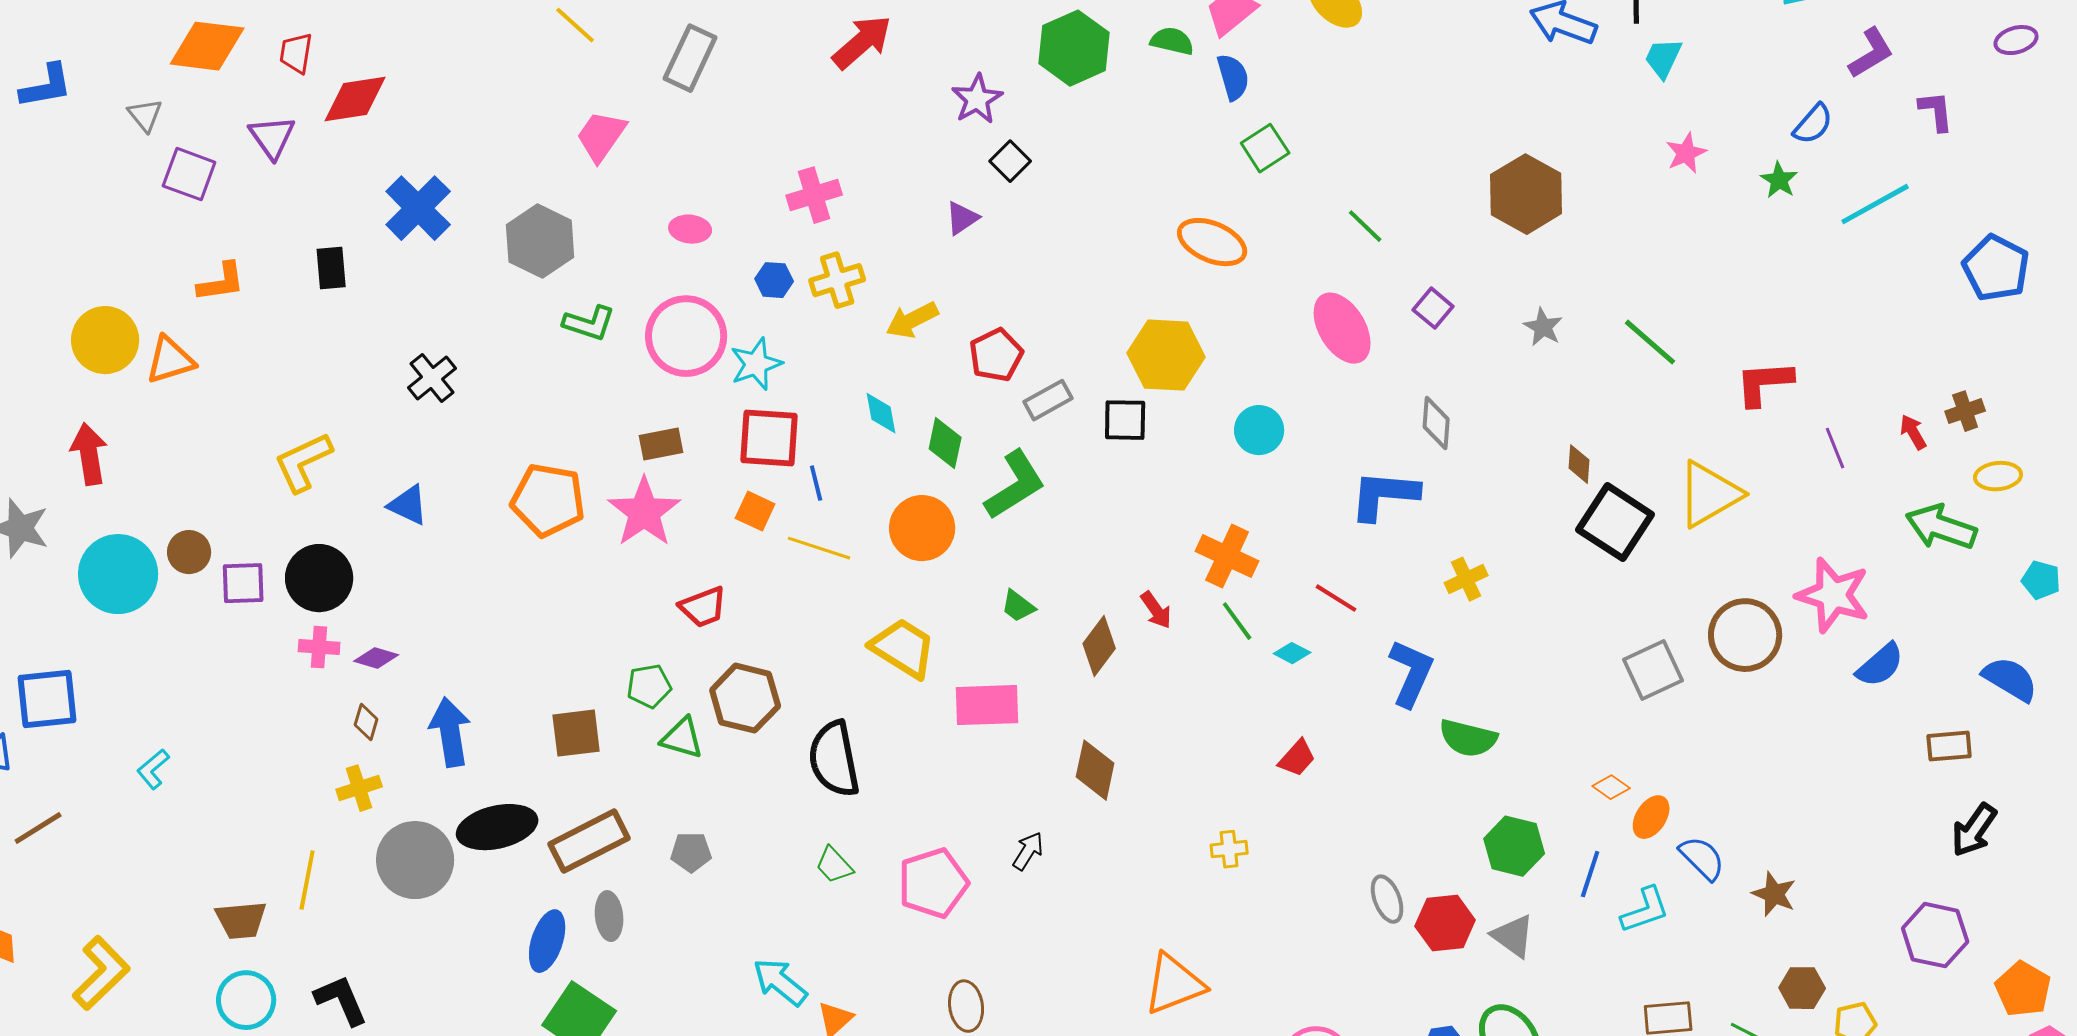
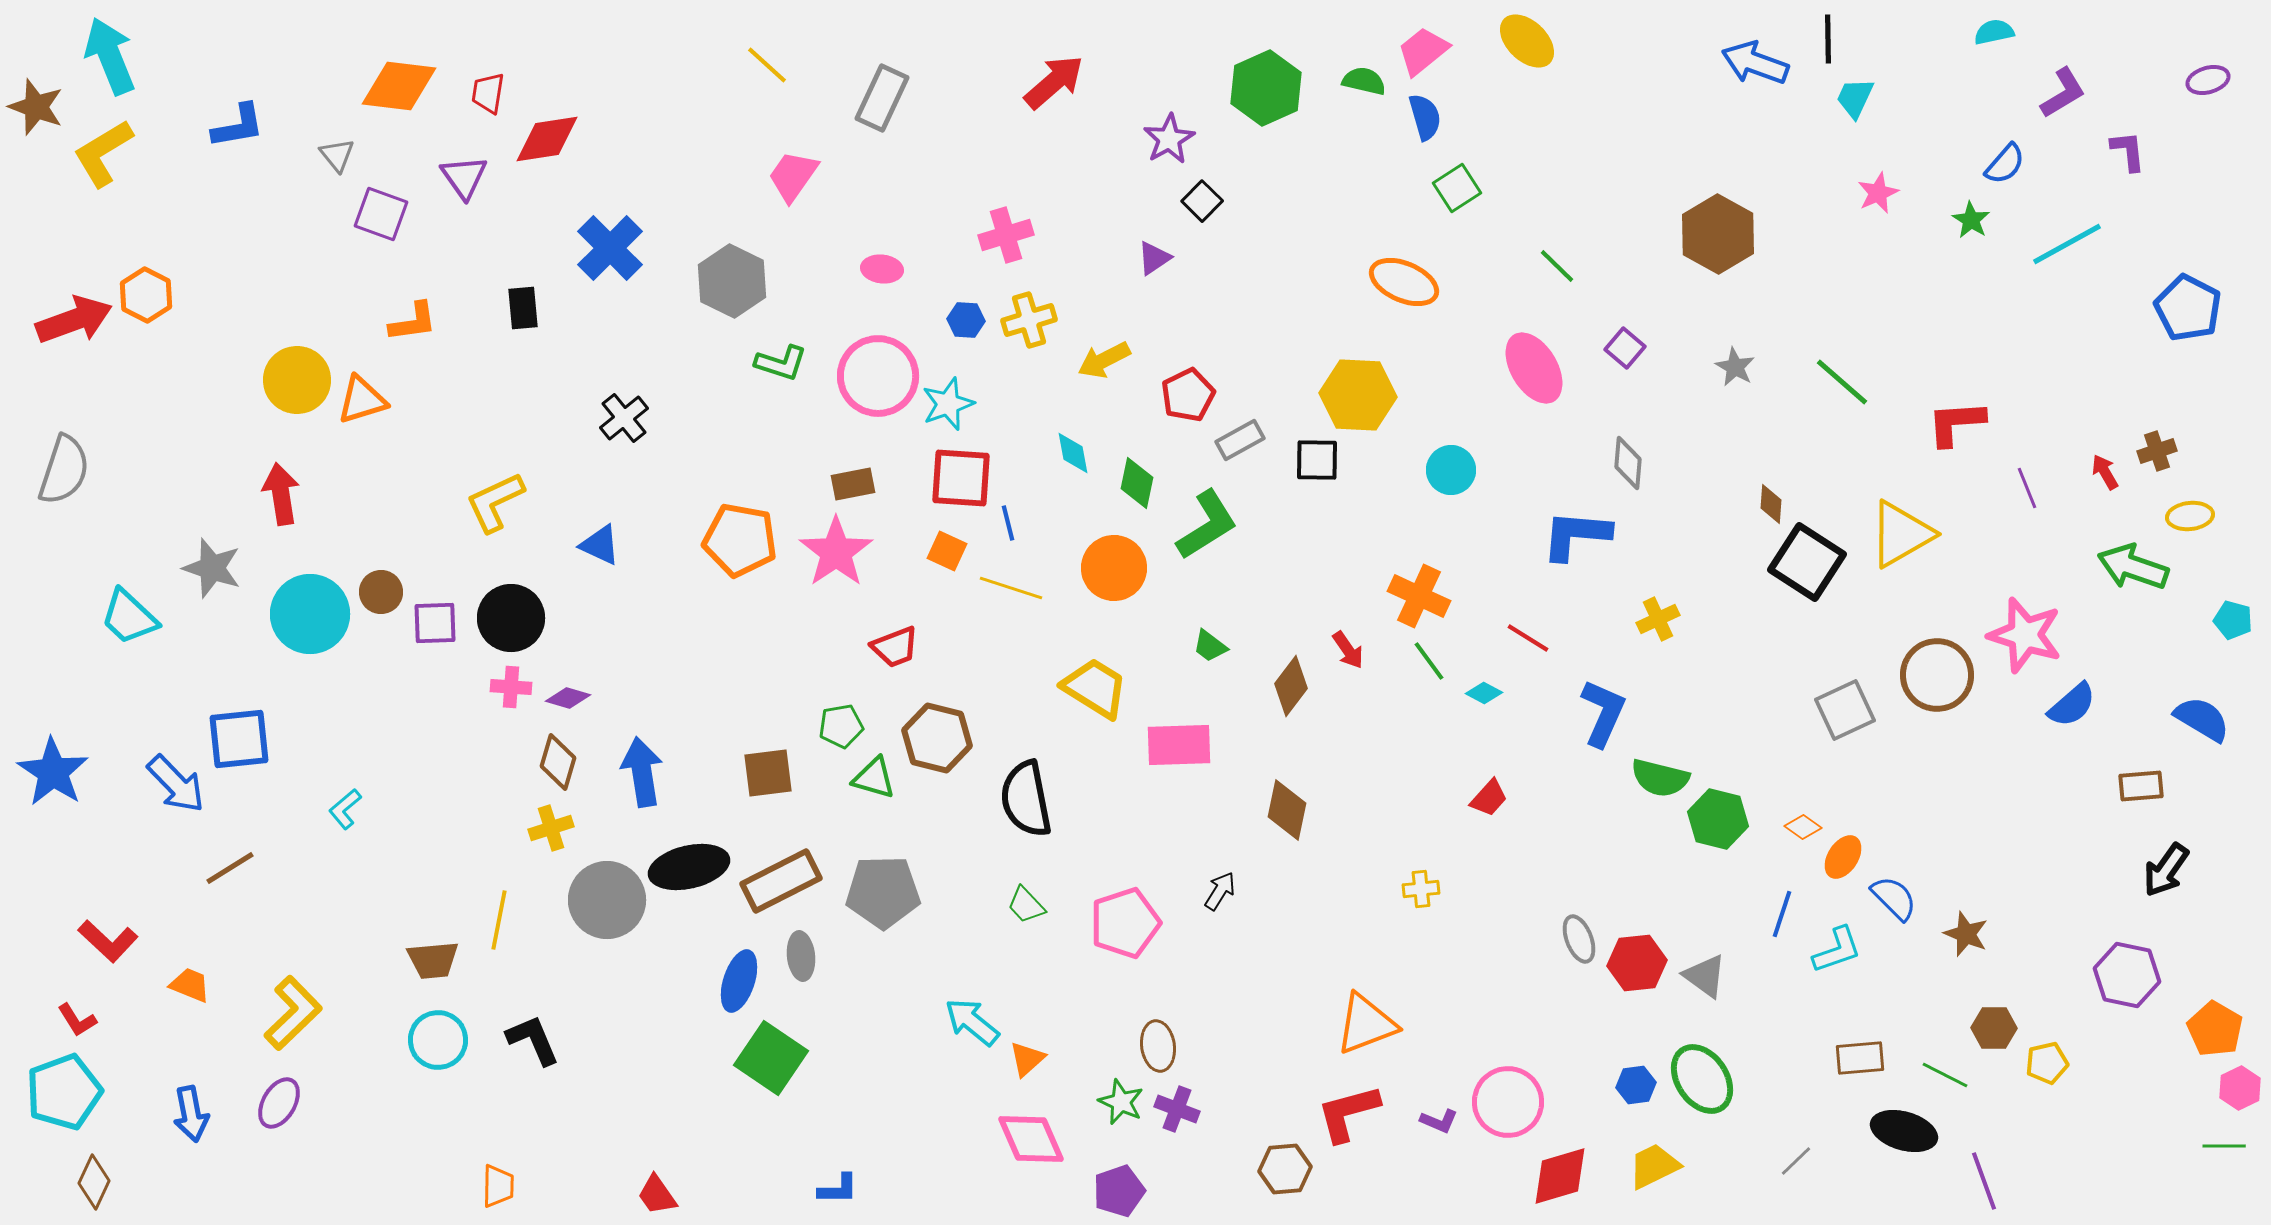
brown diamond: (366, 722) -> (558, 762), size x1.5
green hexagon: (1514, 846) -> (1718, 819), moved
gray pentagon: (691, 852) -> (883, 892), size x1.8

